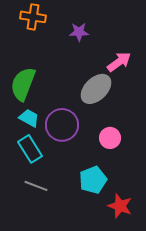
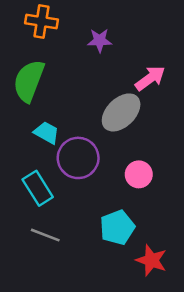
green semicircle: (23, 84) -> (29, 81), moved
cyan trapezoid: (29, 118) -> (47, 133), moved

